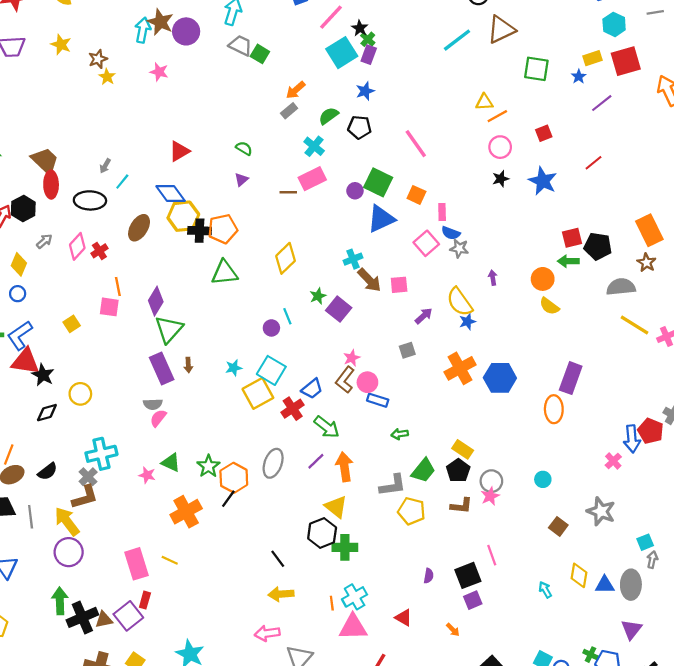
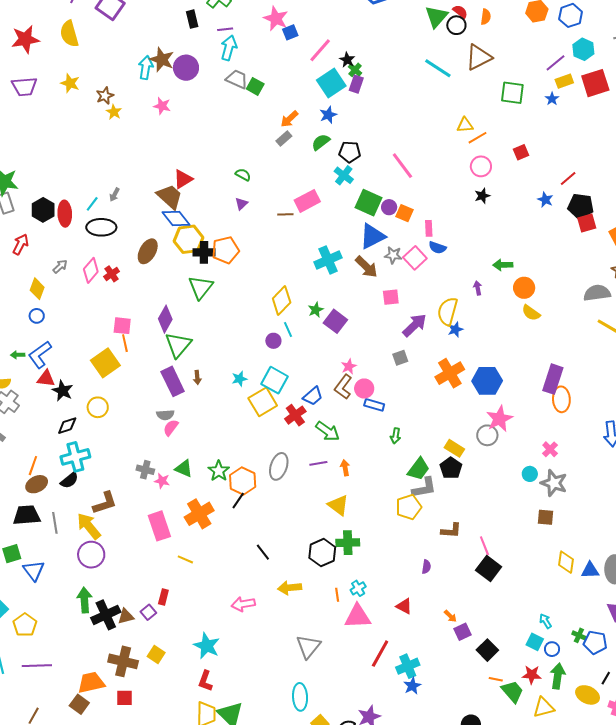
cyan line: (457, 40) -> (438, 68), turned 72
blue star: (365, 91) -> (328, 115), moved
purple line: (602, 103) -> (555, 63), moved
cyan cross: (314, 146) -> (344, 175), moved
brown trapezoid: (45, 161) -> (170, 197), moved
blue star: (543, 181) -> (545, 200), moved, size x0.6
cyan line: (122, 182) -> (92, 204), moved
purple circle: (355, 191) -> (389, 207), moved
black hexagon: (23, 209) -> (43, 210), moved
red square: (572, 238) -> (587, 223), moved
black pentagon: (598, 246) -> (581, 206), moved
gray star: (459, 248) -> (393, 255), moved
yellow diamond: (286, 258) -> (282, 300), moved
cyan cross: (353, 259) -> (328, 260), moved, size x1.5
green arrow: (568, 261) -> (503, 265), moved
green triangle: (225, 273) -> (201, 287), moved, turned -44
brown arrow: (369, 280) -> (366, 267), moved
orange line: (118, 286) -> (125, 343), moved
yellow semicircle: (460, 302) -> (448, 311), turned 52
purple arrow: (424, 316) -> (415, 325), size x1.5
yellow square: (72, 324) -> (105, 363), moved, size x1.8
red triangle: (26, 361) -> (46, 379), size x0.7
orange ellipse: (554, 409) -> (561, 399), moved
green arrow: (400, 434) -> (396, 436), turned -70
cyan cross: (101, 454) -> (75, 457), moved
purple line: (316, 461) -> (318, 463), turned 36
pink cross: (613, 461) -> (550, 449), moved
orange arrow: (344, 467) -> (345, 468), size x0.6
gray cross: (88, 477) -> (145, 470), moved, turned -30
gray circle: (491, 481) -> (487, 435), moved
gray L-shape: (393, 485) -> (424, 488), moved
pink star: (490, 496) -> (499, 419), moved, size x1.5
brown L-shape: (461, 506) -> (451, 531), moved
yellow pentagon: (412, 511) -> (409, 507), turned -30
gray star: (601, 511) -> (554, 483), moved
brown square: (558, 526) -> (545, 517), turned -30
black hexagon: (322, 533) -> (322, 553), moved
black line: (278, 559) -> (263, 552), moved
pink rectangle: (136, 564) -> (159, 526), moved
black square: (468, 575) -> (489, 569), moved, turned -30
cyan arrow: (545, 590) -> (545, 621), moved
cyan cross: (355, 597) -> (358, 588), size x0.7
purple square: (473, 600) -> (462, 632), moved
purple square: (128, 616) -> (148, 612), size x0.6
pink arrow: (267, 633) -> (243, 604), moved

